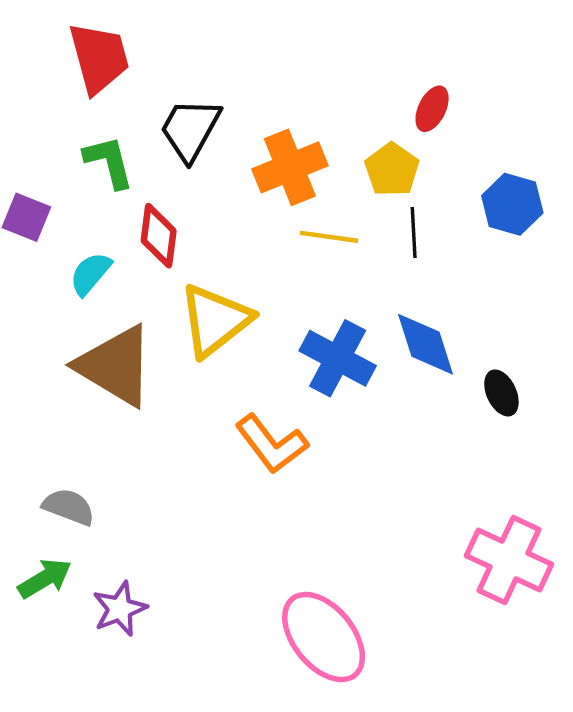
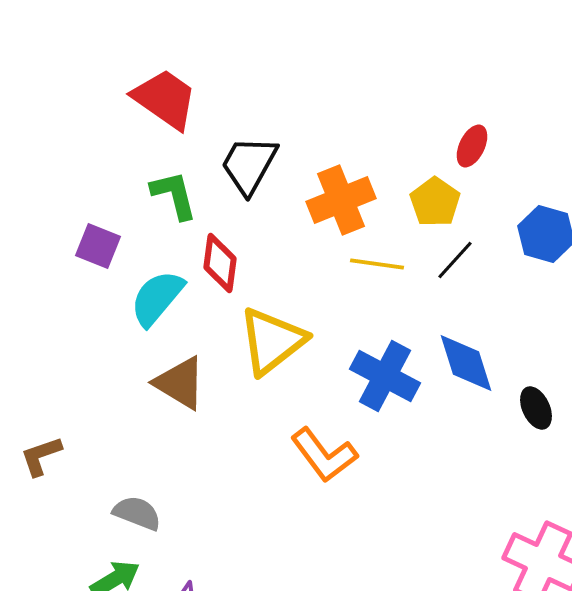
red trapezoid: (99, 58) -> (165, 99), turned -40
black line: (414, 232) -> (455, 260), turned 45
cyan semicircle: (90, 274) -> (157, 298), size x1.4
brown triangle: (115, 366) -> (180, 383), size x0.7

